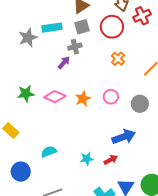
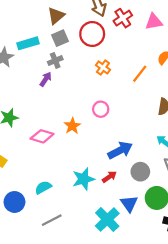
pink diamond: (55, 97) -> (42, 136), moved
orange star: (83, 99) -> (72, 126), moved
gray circle: (140, 104) -> (140, 172), moved
cyan semicircle: (49, 152) -> (43, 187), moved
cyan star: (87, 159) -> (83, 179), size x1.5

